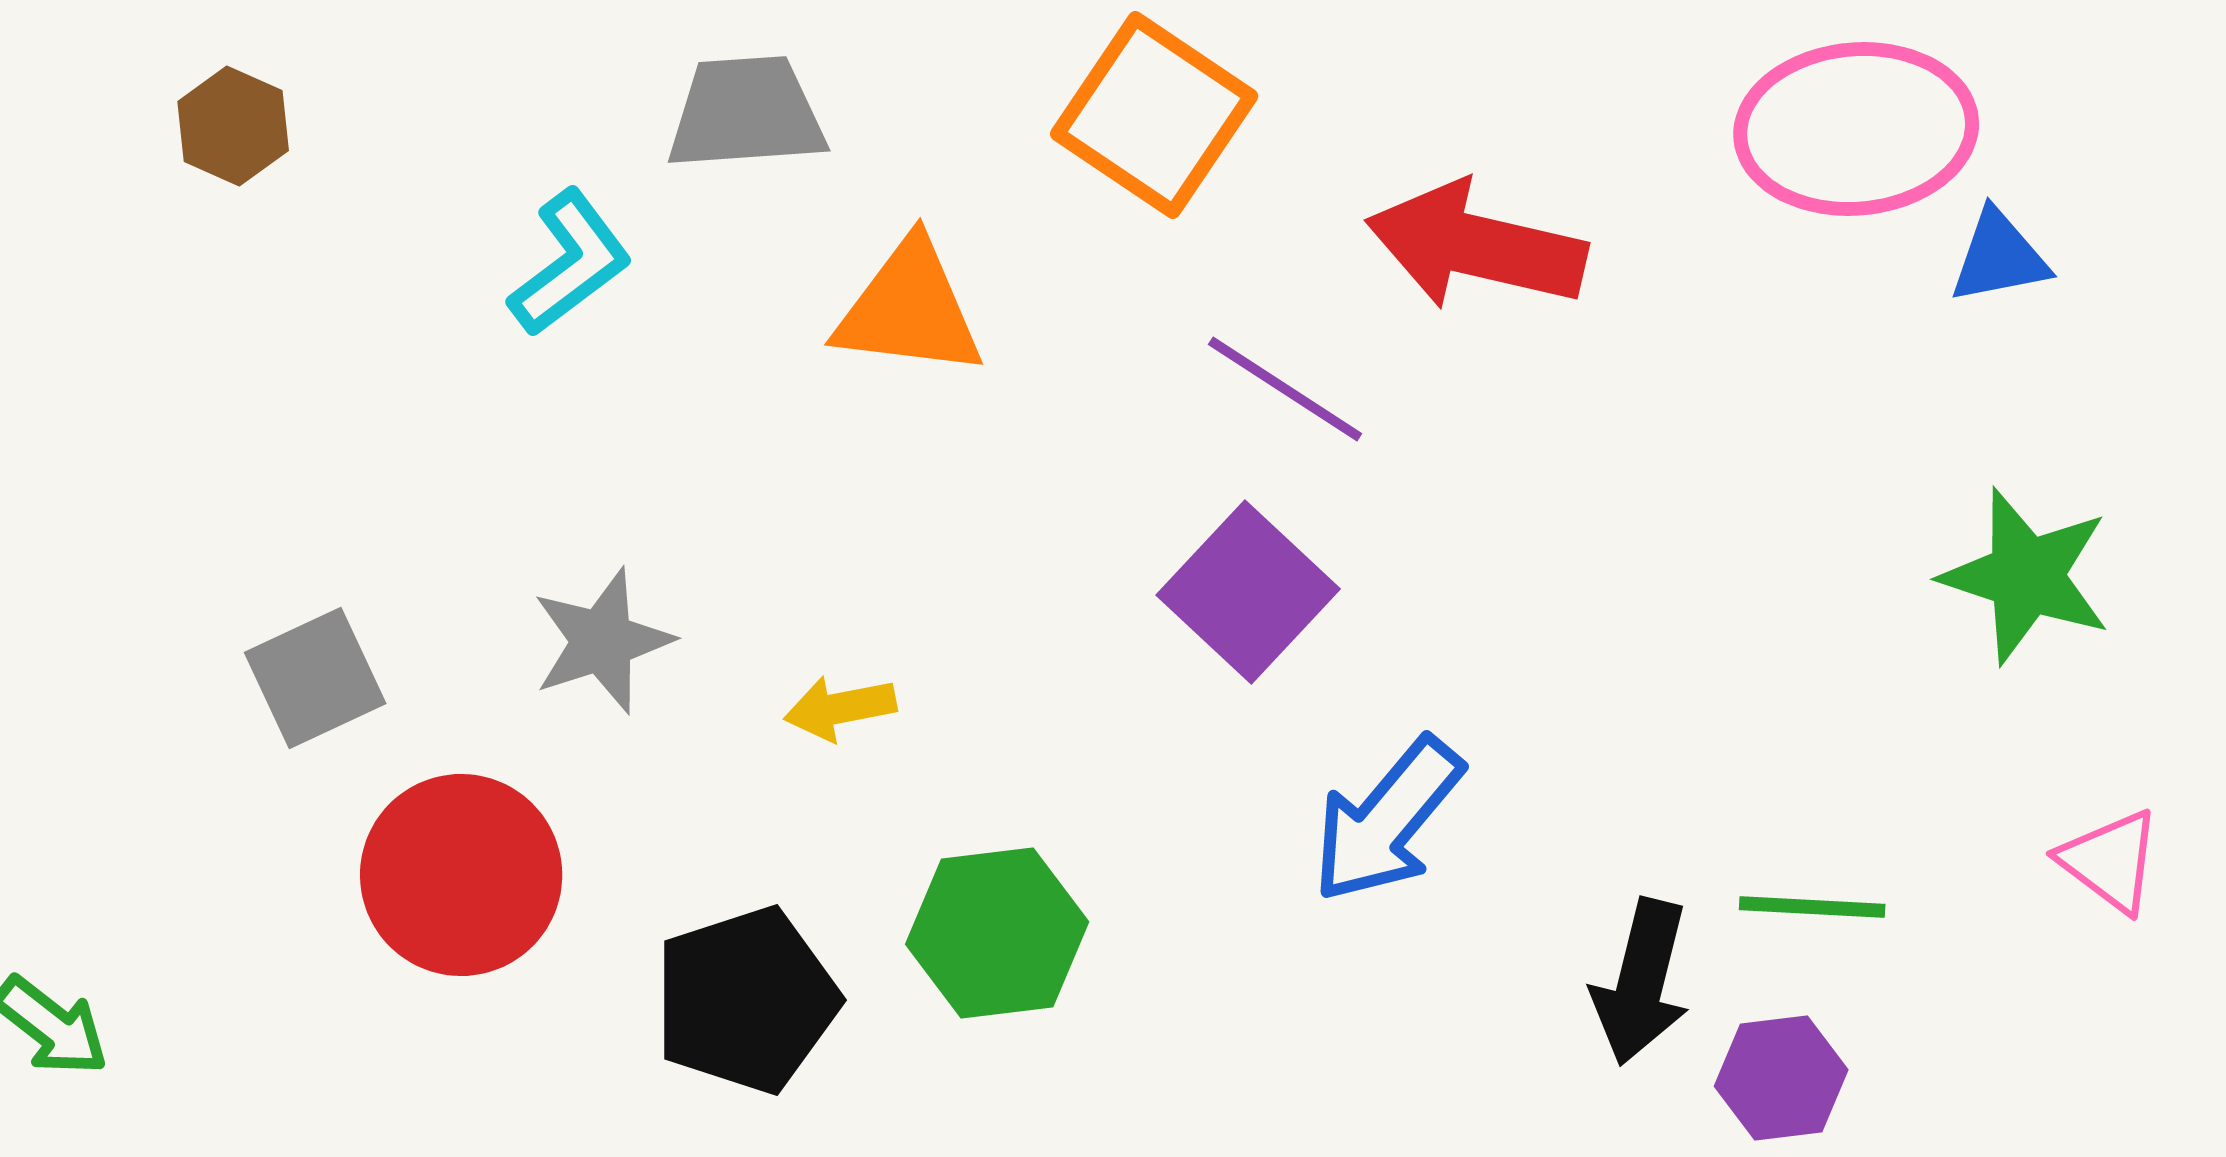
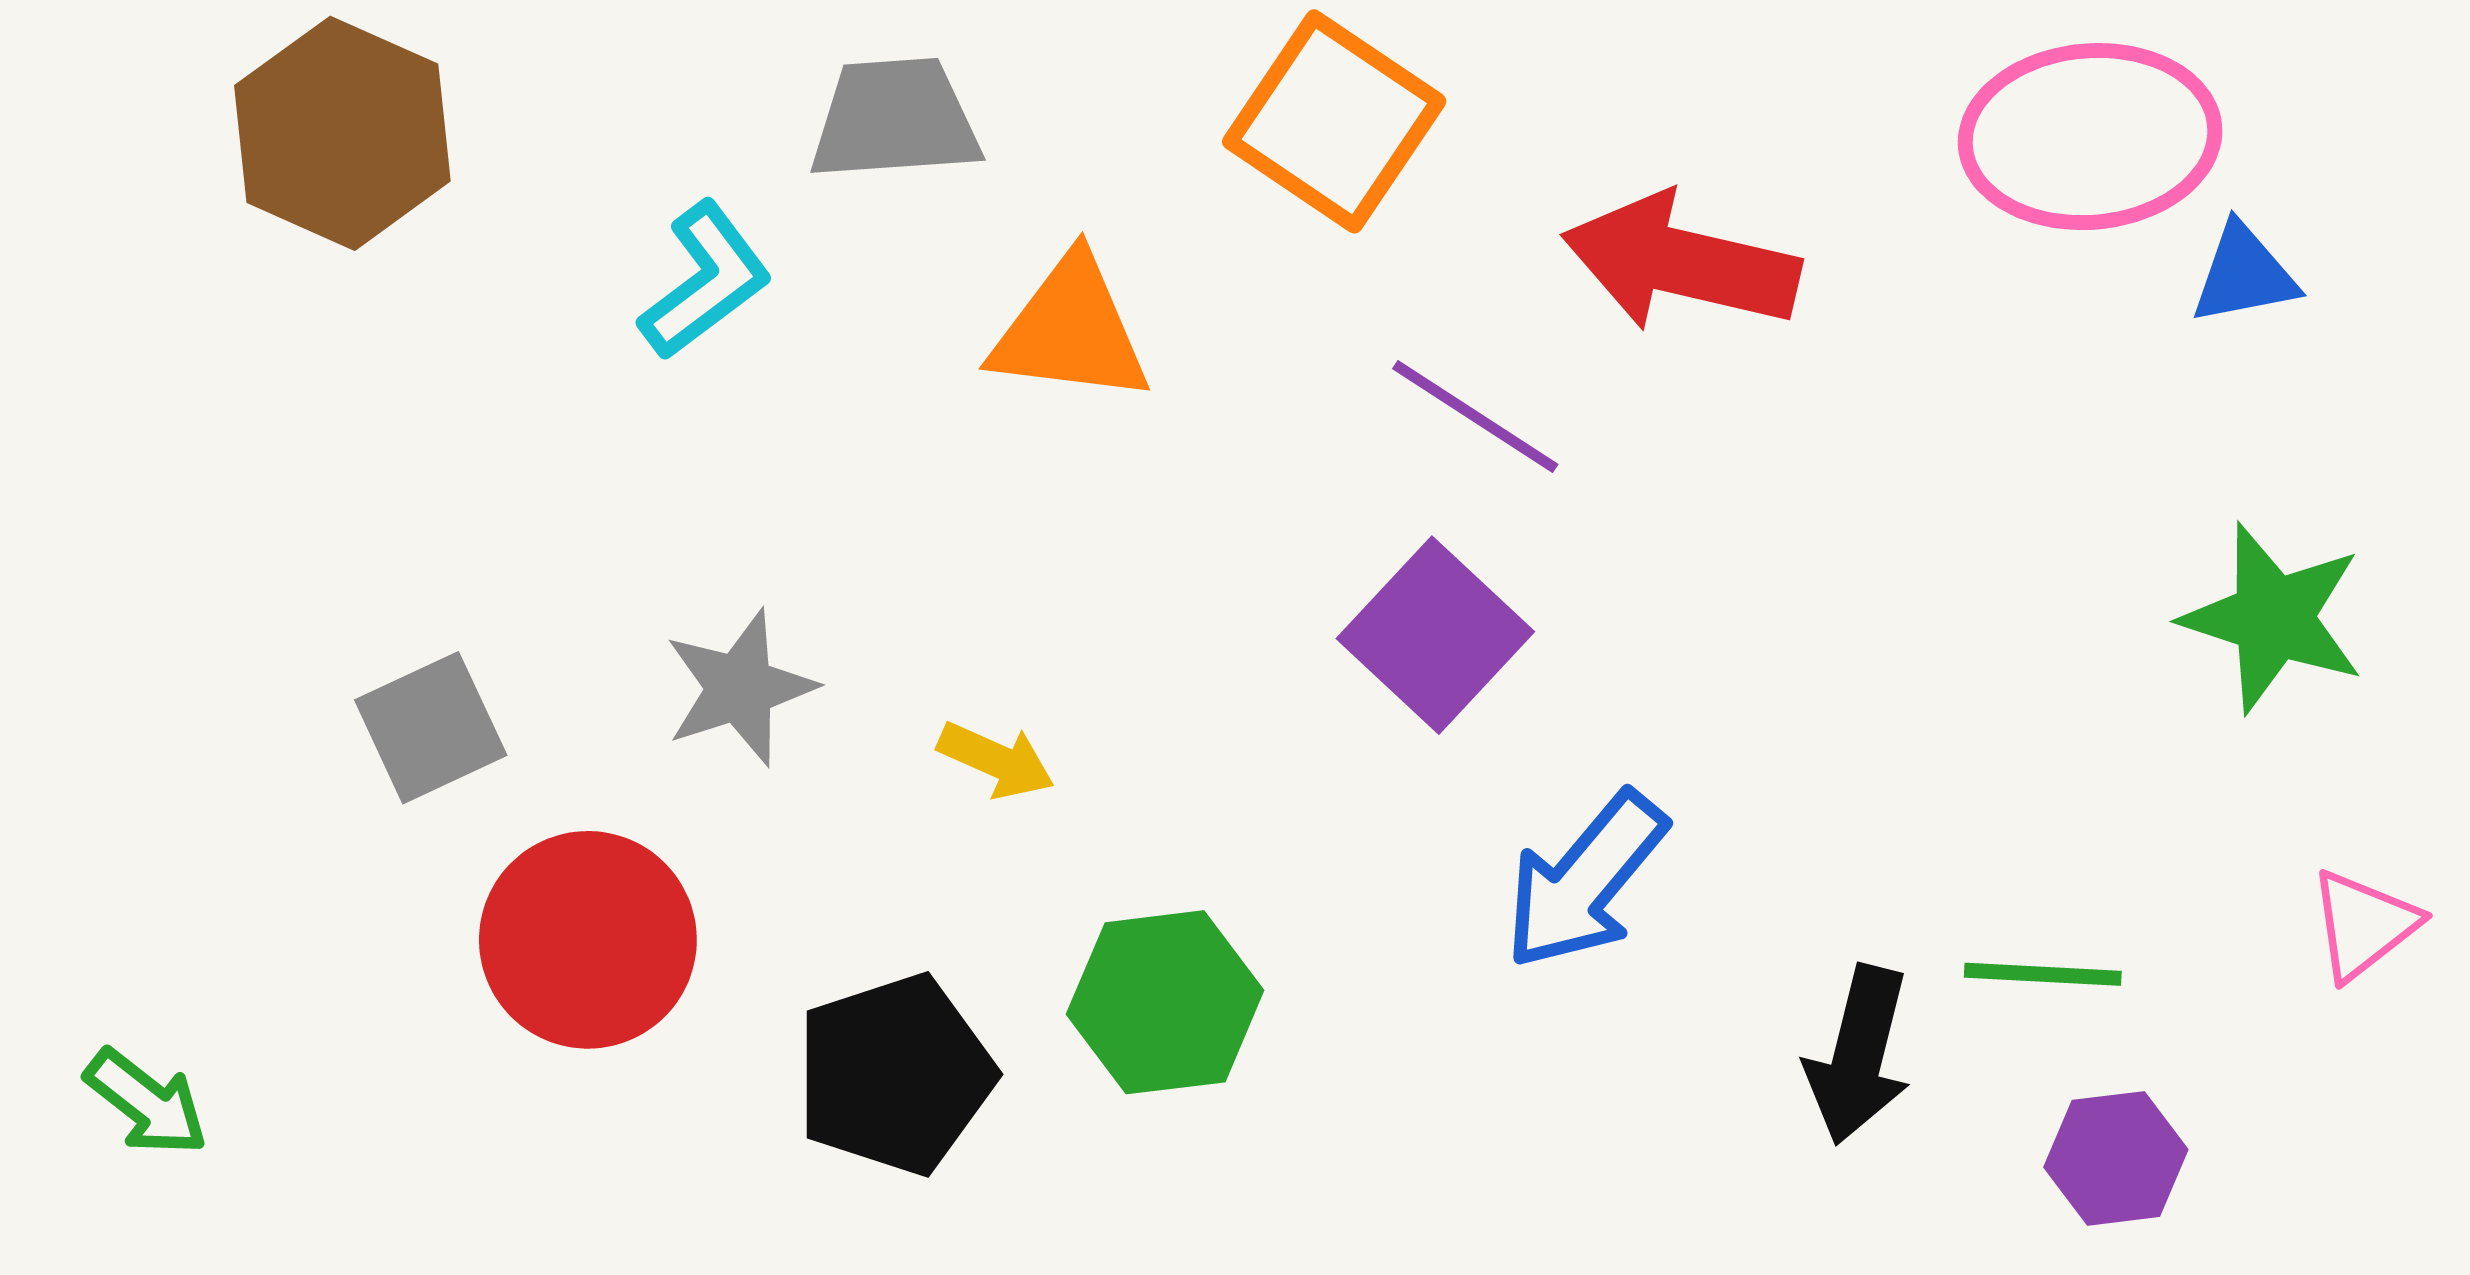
brown hexagon: (233, 126) -> (342, 133), size x1.8
yellow arrow: (840, 708) -> (996, 760), turned -145
pink triangle: (2110, 861) -> (2364, 925), turned 45
purple hexagon: (1781, 1078) -> (2116, 1158), moved

